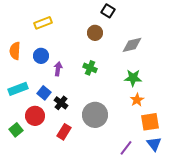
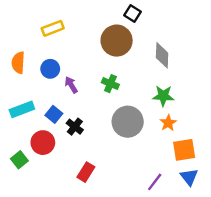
brown circle: (95, 33) -> (117, 41), size x1.6
gray diamond: (132, 45) -> (162, 55), turned -75
purple arrow: (58, 69) -> (71, 85), turned -40
gray circle: (95, 115) -> (128, 122), moved
red rectangle: (64, 132) -> (86, 172), moved

